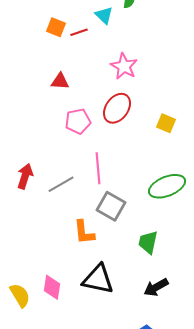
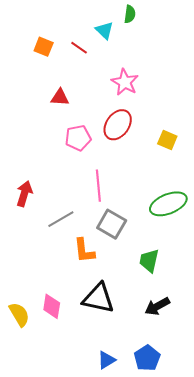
orange square: (56, 27) -> (44, 47), moved
red line: (79, 32) -> (79, 48), turned 54
gray line: (61, 184) -> (61, 219), moved

